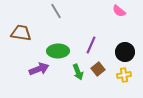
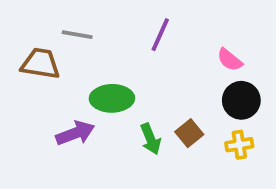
gray line: (56, 11) -> (77, 35), moved, turned -49
pink semicircle: (119, 11) -> (230, 60), moved
purple line: (91, 45) -> (160, 35), moved

